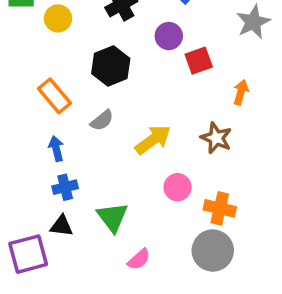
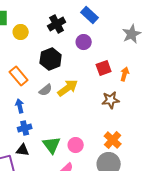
red square: (199, 61) -> (104, 68), moved
brown star: (216, 138) -> (111, 100), turned -30
yellow arrow: (153, 140) -> (68, 88), moved
pink circle: (178, 187) -> (76, 145), moved
orange cross: (220, 208) -> (113, 140), turned 30

